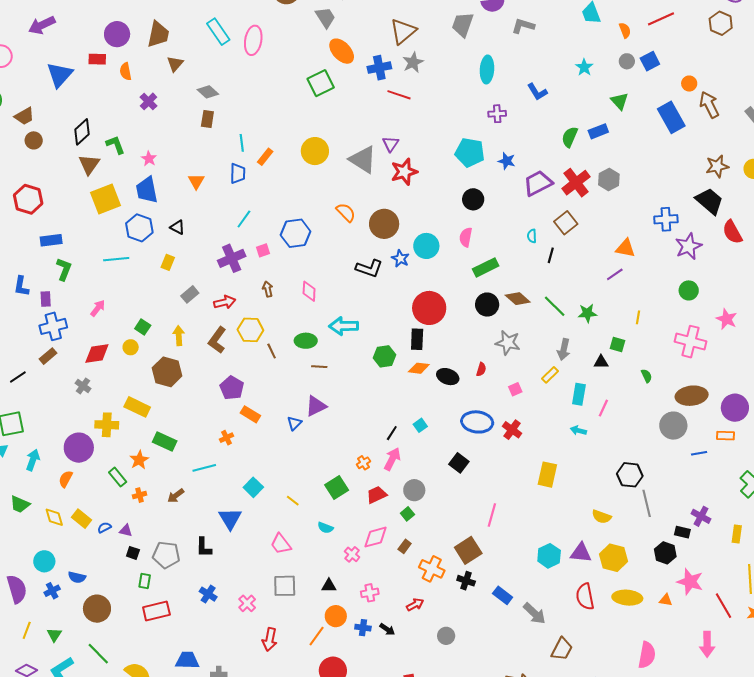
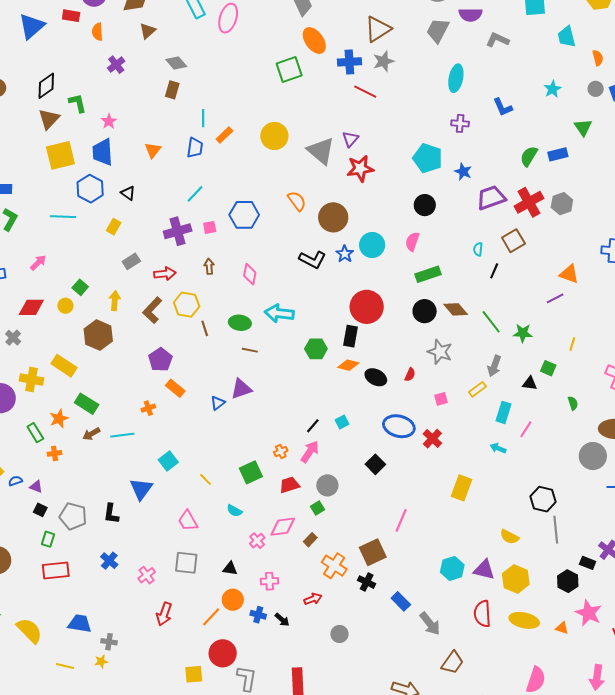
brown arrow: (176, 496) -> (91, 434), moved

